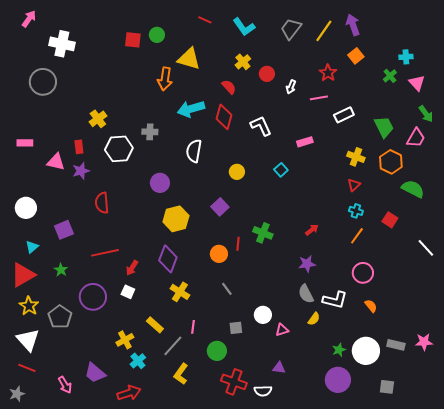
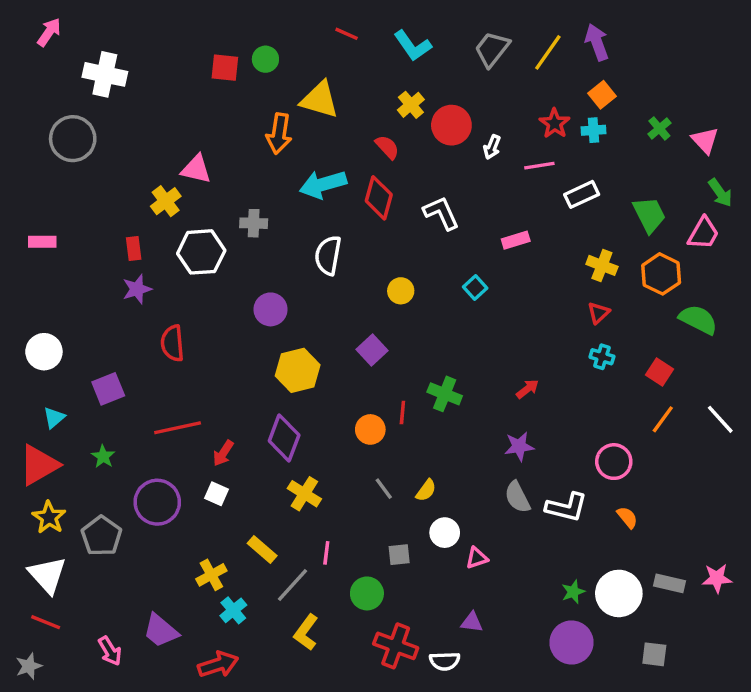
cyan cross: (406, 57) -> (593, 130), moved
red circle: (267, 74) -> (451, 125), size x1.5
pink triangle: (56, 162) -> (196, 169), moved
orange line: (357, 236) -> (663, 419), moved
yellow semicircle: (314, 319) -> (426, 490), moved

